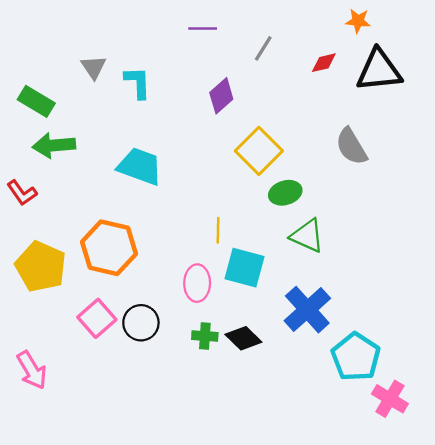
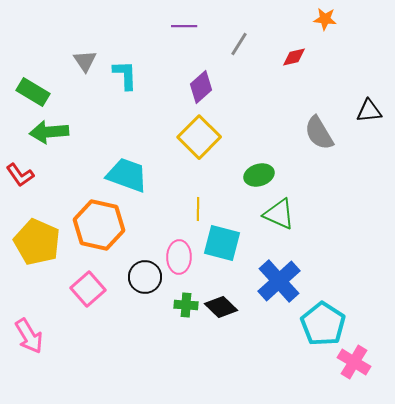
black triangle: (379, 70) -> (369, 111), moved, size x0.6
yellow square: (259, 151) -> (199, 137), moved
cyan trapezoid: (140, 166) -> (127, 175), moved
black circle: (141, 323) -> (145, 277), moved

